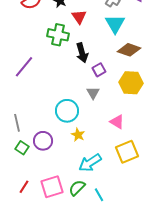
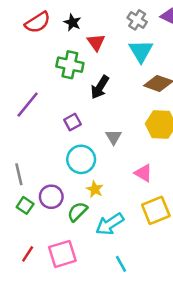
black arrow: (82, 53) -> (100, 87), turned 48
purple square: (99, 70) -> (72, 122), moved
green semicircle: (77, 188) -> (77, 212), moved

